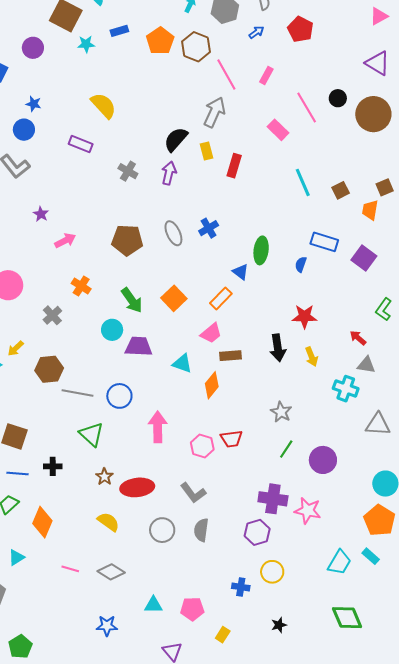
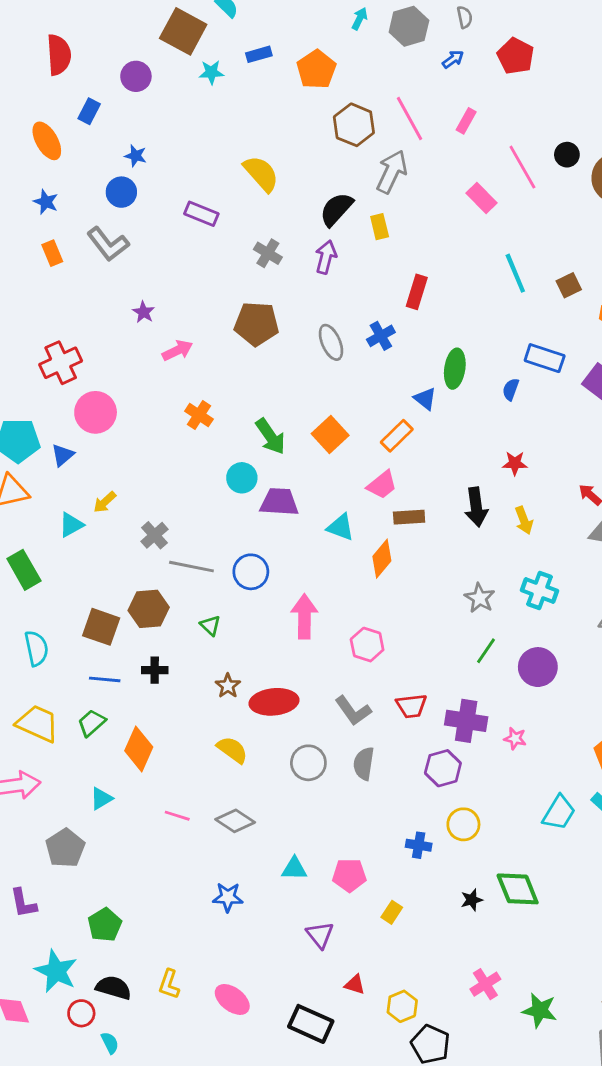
brown hexagon: (196, 47) -> (354, 125), moved
yellow semicircle: (104, 106) -> (261, 174), moved
red rectangle: (234, 166) -> (417, 292), moved
brown pentagon: (127, 240) -> (257, 324), moved
gray cross: (52, 315) -> (154, 535), moved
red star: (304, 316) -> (515, 463), size x0.7
brown hexagon: (49, 369) -> (149, 609), moved
cyan cross: (346, 389) -> (539, 590), moved
green triangle: (92, 434) -> (210, 626), size x0.6
red trapezoid: (231, 439) -> (411, 706), moved
pink star: (308, 511) -> (515, 738), size x0.6
green diamond: (347, 618) -> (518, 889), moved

